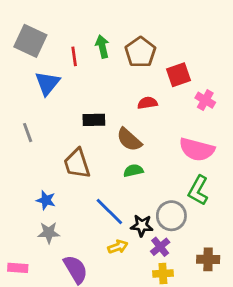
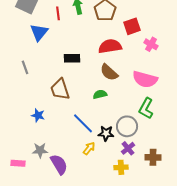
red semicircle: (147, 103) -> (110, 46), size x1.6
brown semicircle: (129, 140) -> (109, 72), moved
gray star: (49, 233) -> (40, 150), moved
yellow arrow: (118, 247) -> (89, 148), turned -32
purple cross: (160, 247) -> (128, 148), moved

